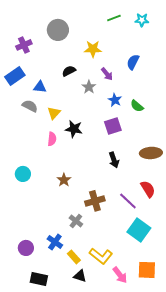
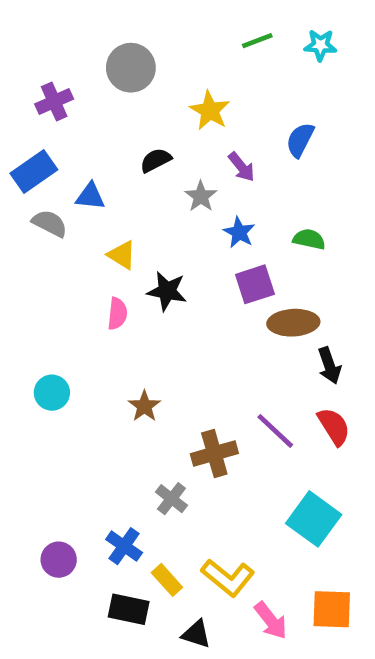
yellow star: (93, 49) -> (210, 111), turned 30
blue star: (115, 100) -> (239, 232), moved
gray semicircle: (30, 106) -> (50, 223), moved
green semicircle: (137, 106) -> (309, 239), turned 152
yellow triangle: (54, 113) -> (122, 255), turned -40
brown ellipse: (151, 153) -> (293, 323), moved
black arrow: (114, 160) -> (329, 366), moved
purple line: (128, 201) -> (275, 431), moved
black triangle: (80, 276) -> (196, 634), moved
black rectangle: (39, 279) -> (129, 609), moved

